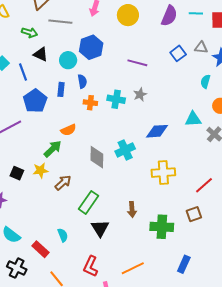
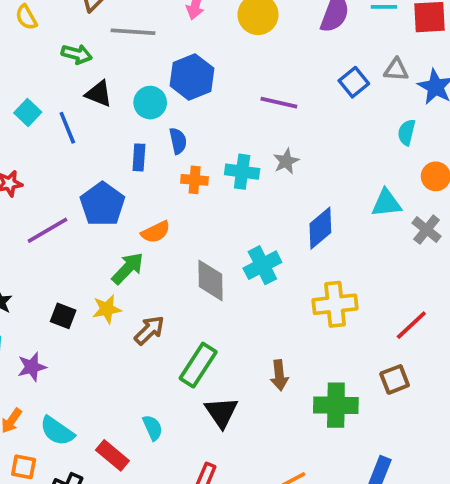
blue pentagon: (35, 101) -> (102, 204), moved
blue diamond: (157, 131) -> (320, 228), turned -35

